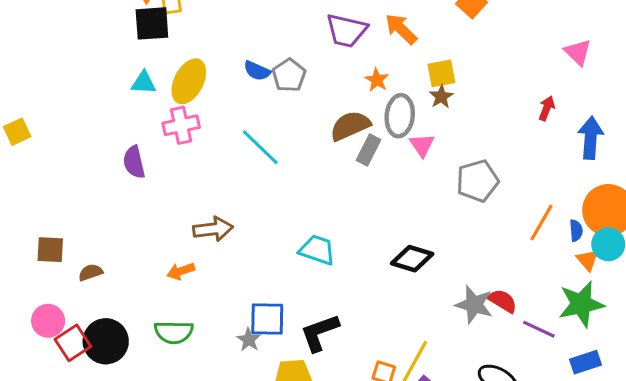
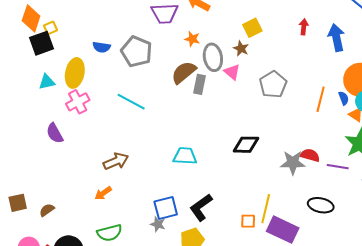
blue semicircle: (257, 71) -> (102, 47), moved
yellow square: (441, 73) -> (252, 28), moved
gray pentagon: (289, 75) -> (136, 52), size x1.4
brown star: (441, 97) -> (241, 48), moved

